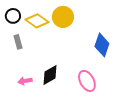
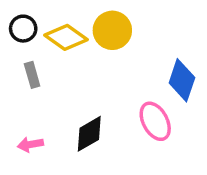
pink arrow: (25, 81) -> (30, 144), moved
pink ellipse: (87, 81) -> (155, 121), moved

